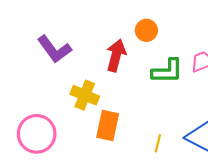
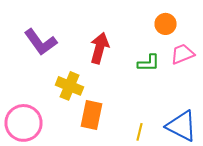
orange circle: (146, 30) -> (166, 24), moved
green L-shape: (167, 71) -> (148, 63), size x0.7

